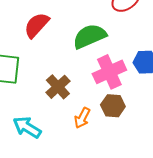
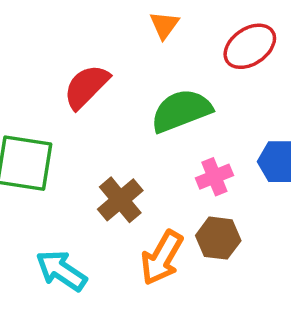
pink cross: (109, 72) -> (214, 177), size x0.6
orange arrow: (82, 118) -> (162, 258), size x1.4

